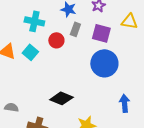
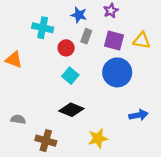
yellow triangle: (129, 21) -> (142, 40), moved
cyan square: (30, 52) -> (70, 76), moved
blue arrow: (124, 103) -> (138, 115), turned 84

